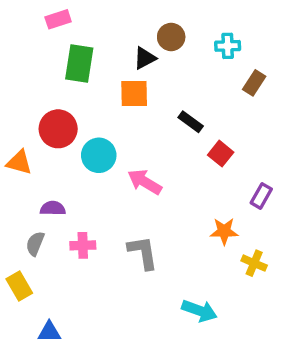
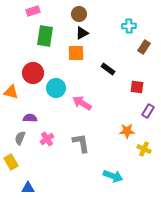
brown circle: (171, 37) -> (79, 14), moved
red square: (221, 154) -> (137, 87), moved, turned -32
pink cross: (83, 245) -> (47, 139), turned -32

